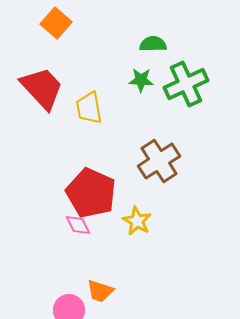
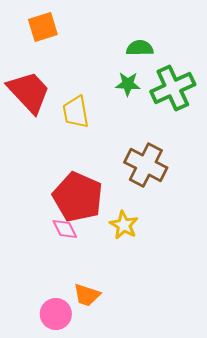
orange square: (56, 23) -> (43, 27), turned 32
brown cross: (159, 161) -> (146, 165), turned -30

